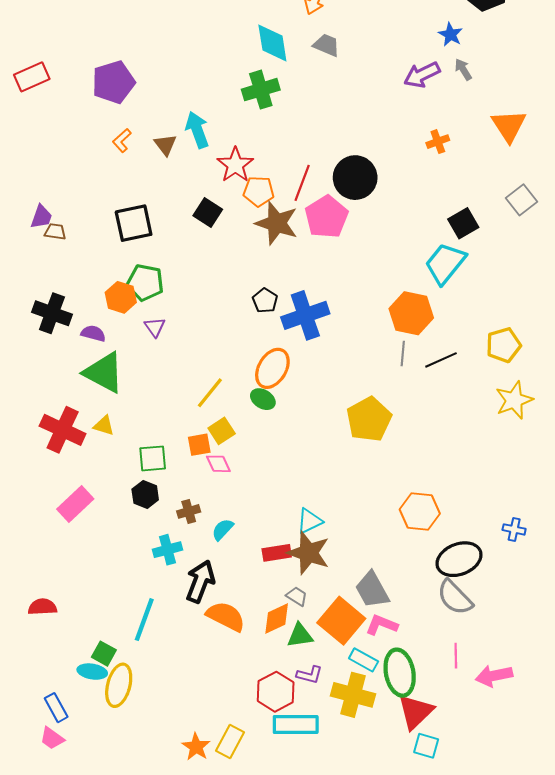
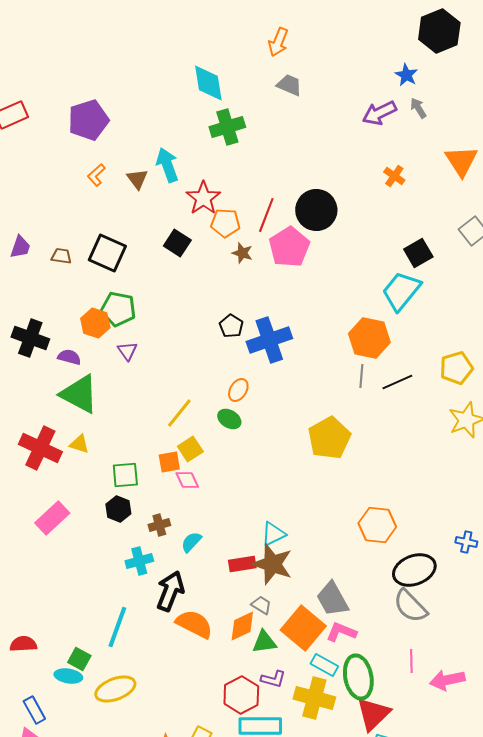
cyan diamond: (272, 43) -> (208, 83), moved
orange cross: (438, 142) -> (394, 176), turned -35
black square: (134, 223) -> (107, 253), turned 36
brown star: (277, 223) -> (242, 253), size x0.5
brown trapezoid: (55, 232) -> (61, 256), moved
orange ellipse: (272, 368) -> (238, 390), size x0.6
red semicircle: (42, 607) -> (23, 644), moved
yellow ellipse: (119, 685) -> (115, 689), moved, turned 54

